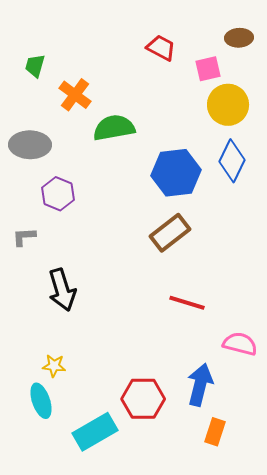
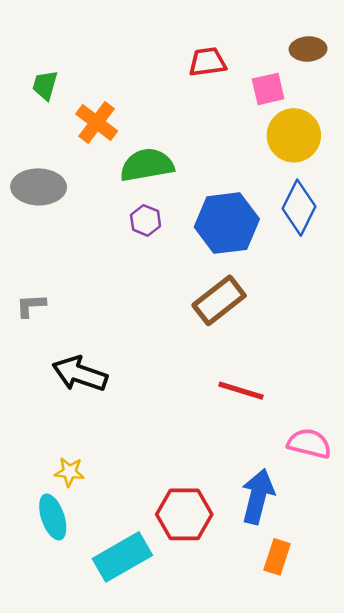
red trapezoid: (161, 48) -> (207, 62), turned -36
purple hexagon: (58, 194) -> (146, 220), moved, size x0.7
black arrow: (62, 290) -> (80, 374), turned 126

